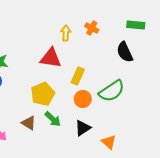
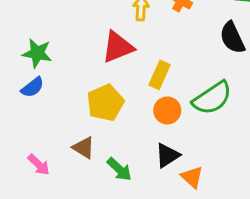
red triangle: (51, 58) -> (118, 47), turned -30
green arrow: (53, 119) -> (119, 169), moved
orange triangle: (109, 142) -> (192, 177), moved

